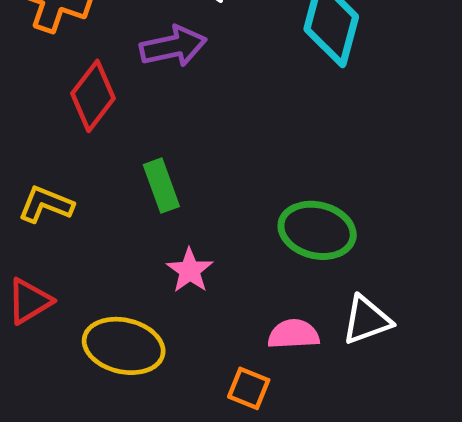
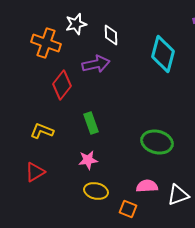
pink star: (190, 270) -> (88, 160), moved, turned 30
white triangle: (367, 320) -> (178, 195), moved
yellow ellipse: (124, 346) -> (96, 191), moved, size x0.7

